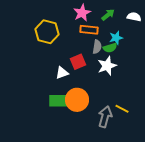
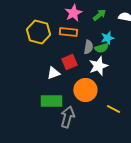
orange rectangle: (89, 30) -> (68, 32), moved
orange circle: (77, 100) -> (85, 90), moved
gray arrow: (105, 117) -> (67, 117), moved

